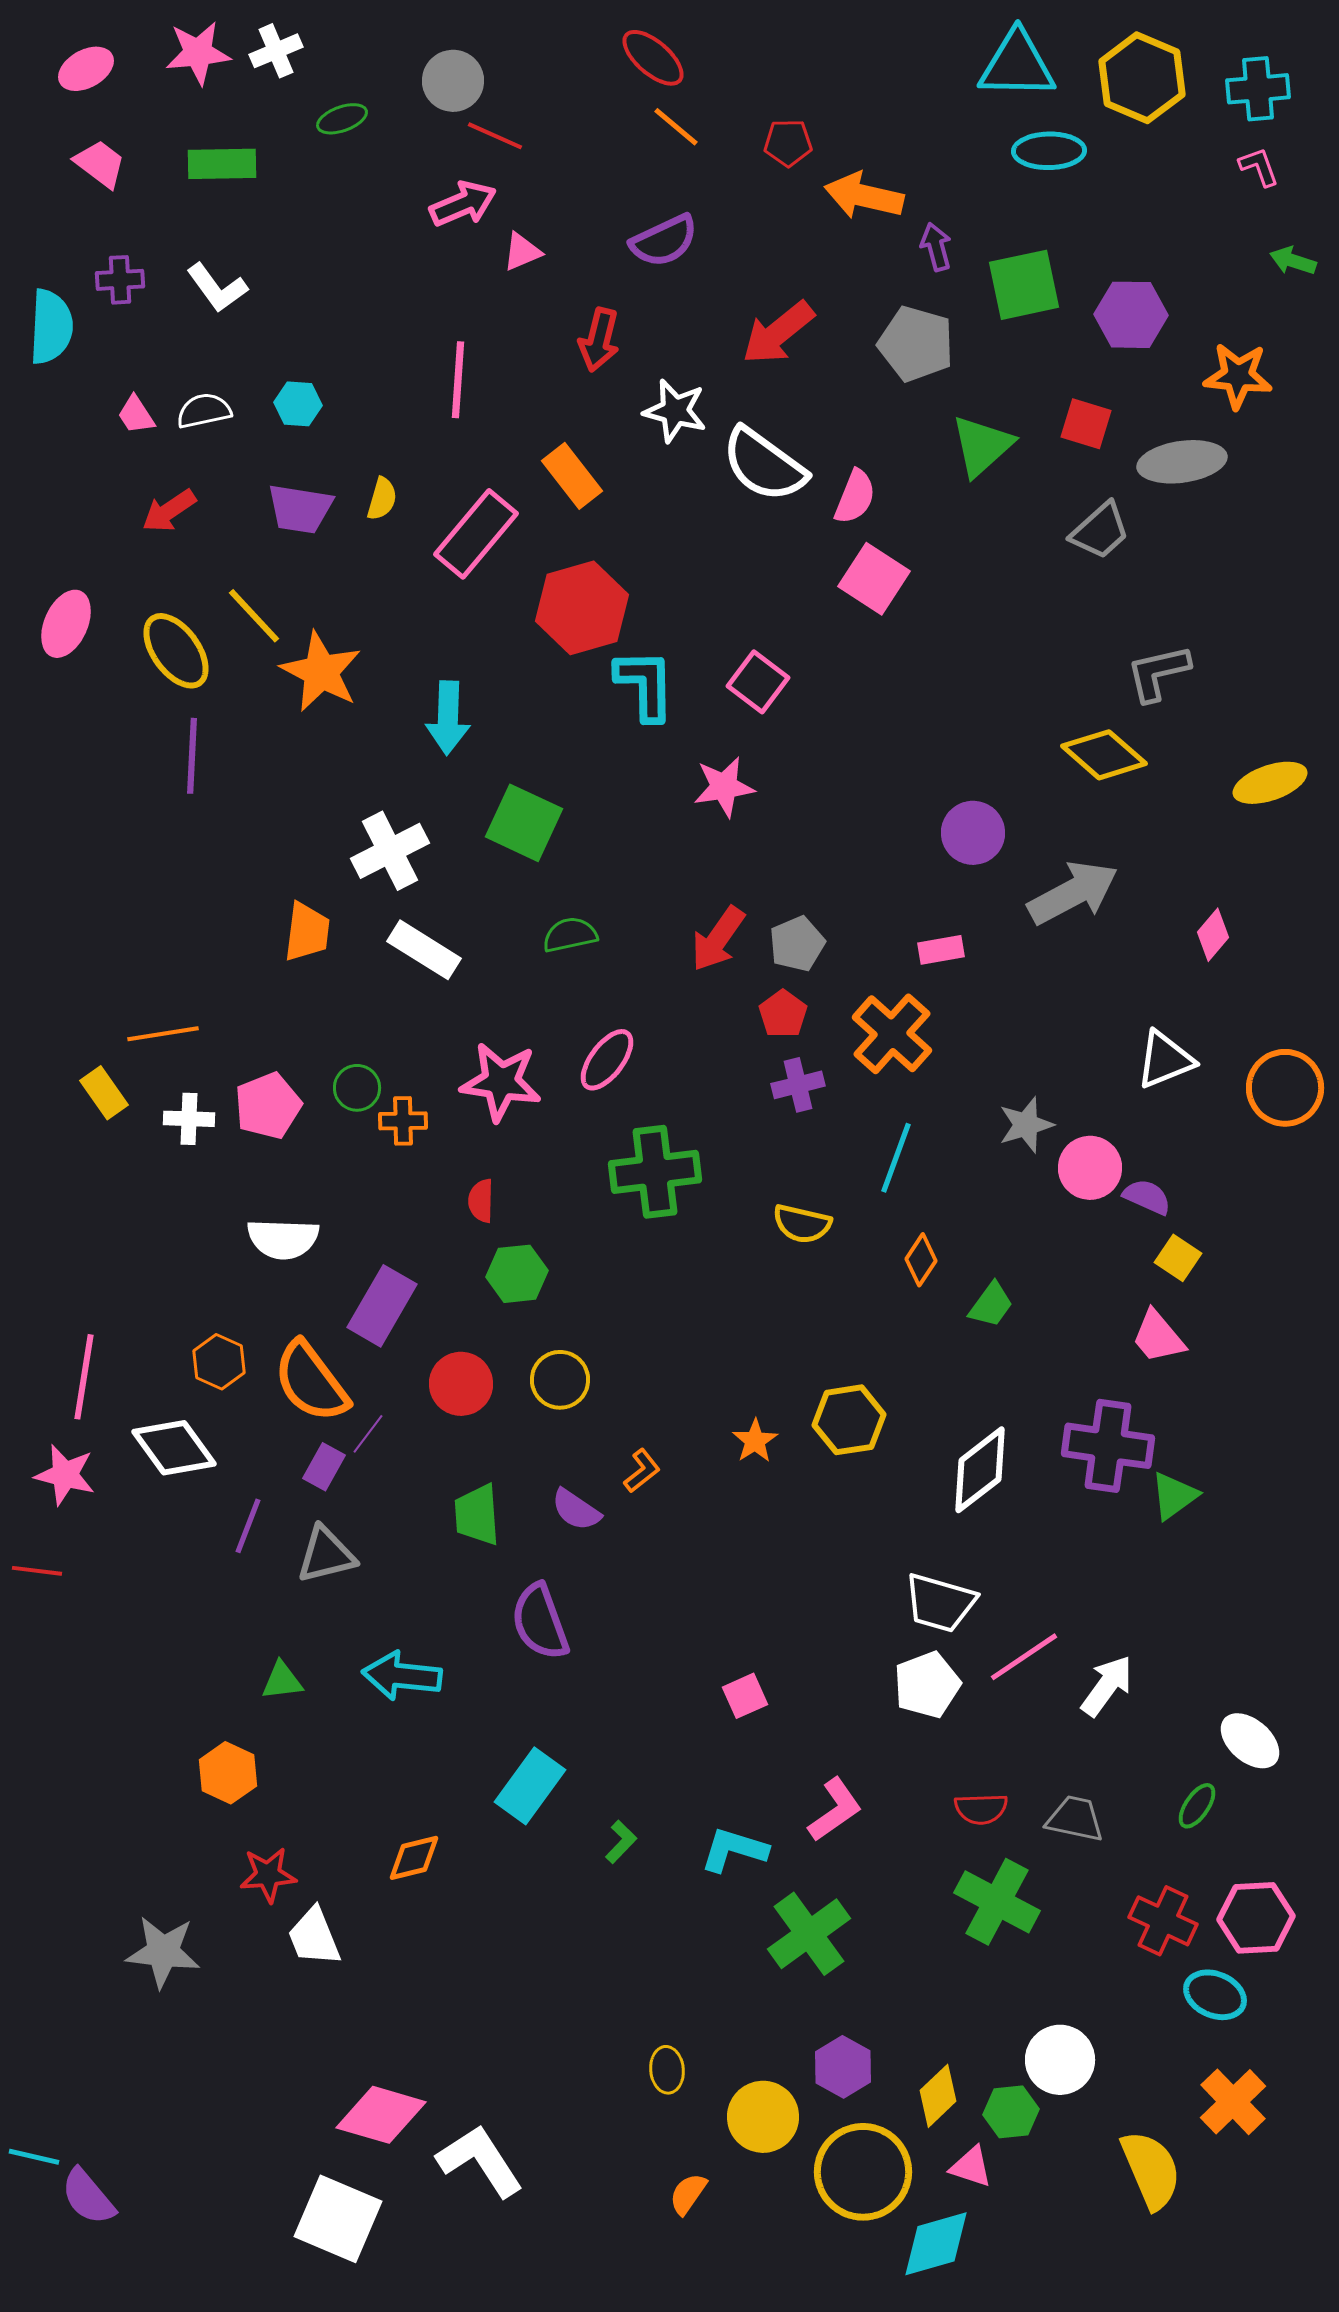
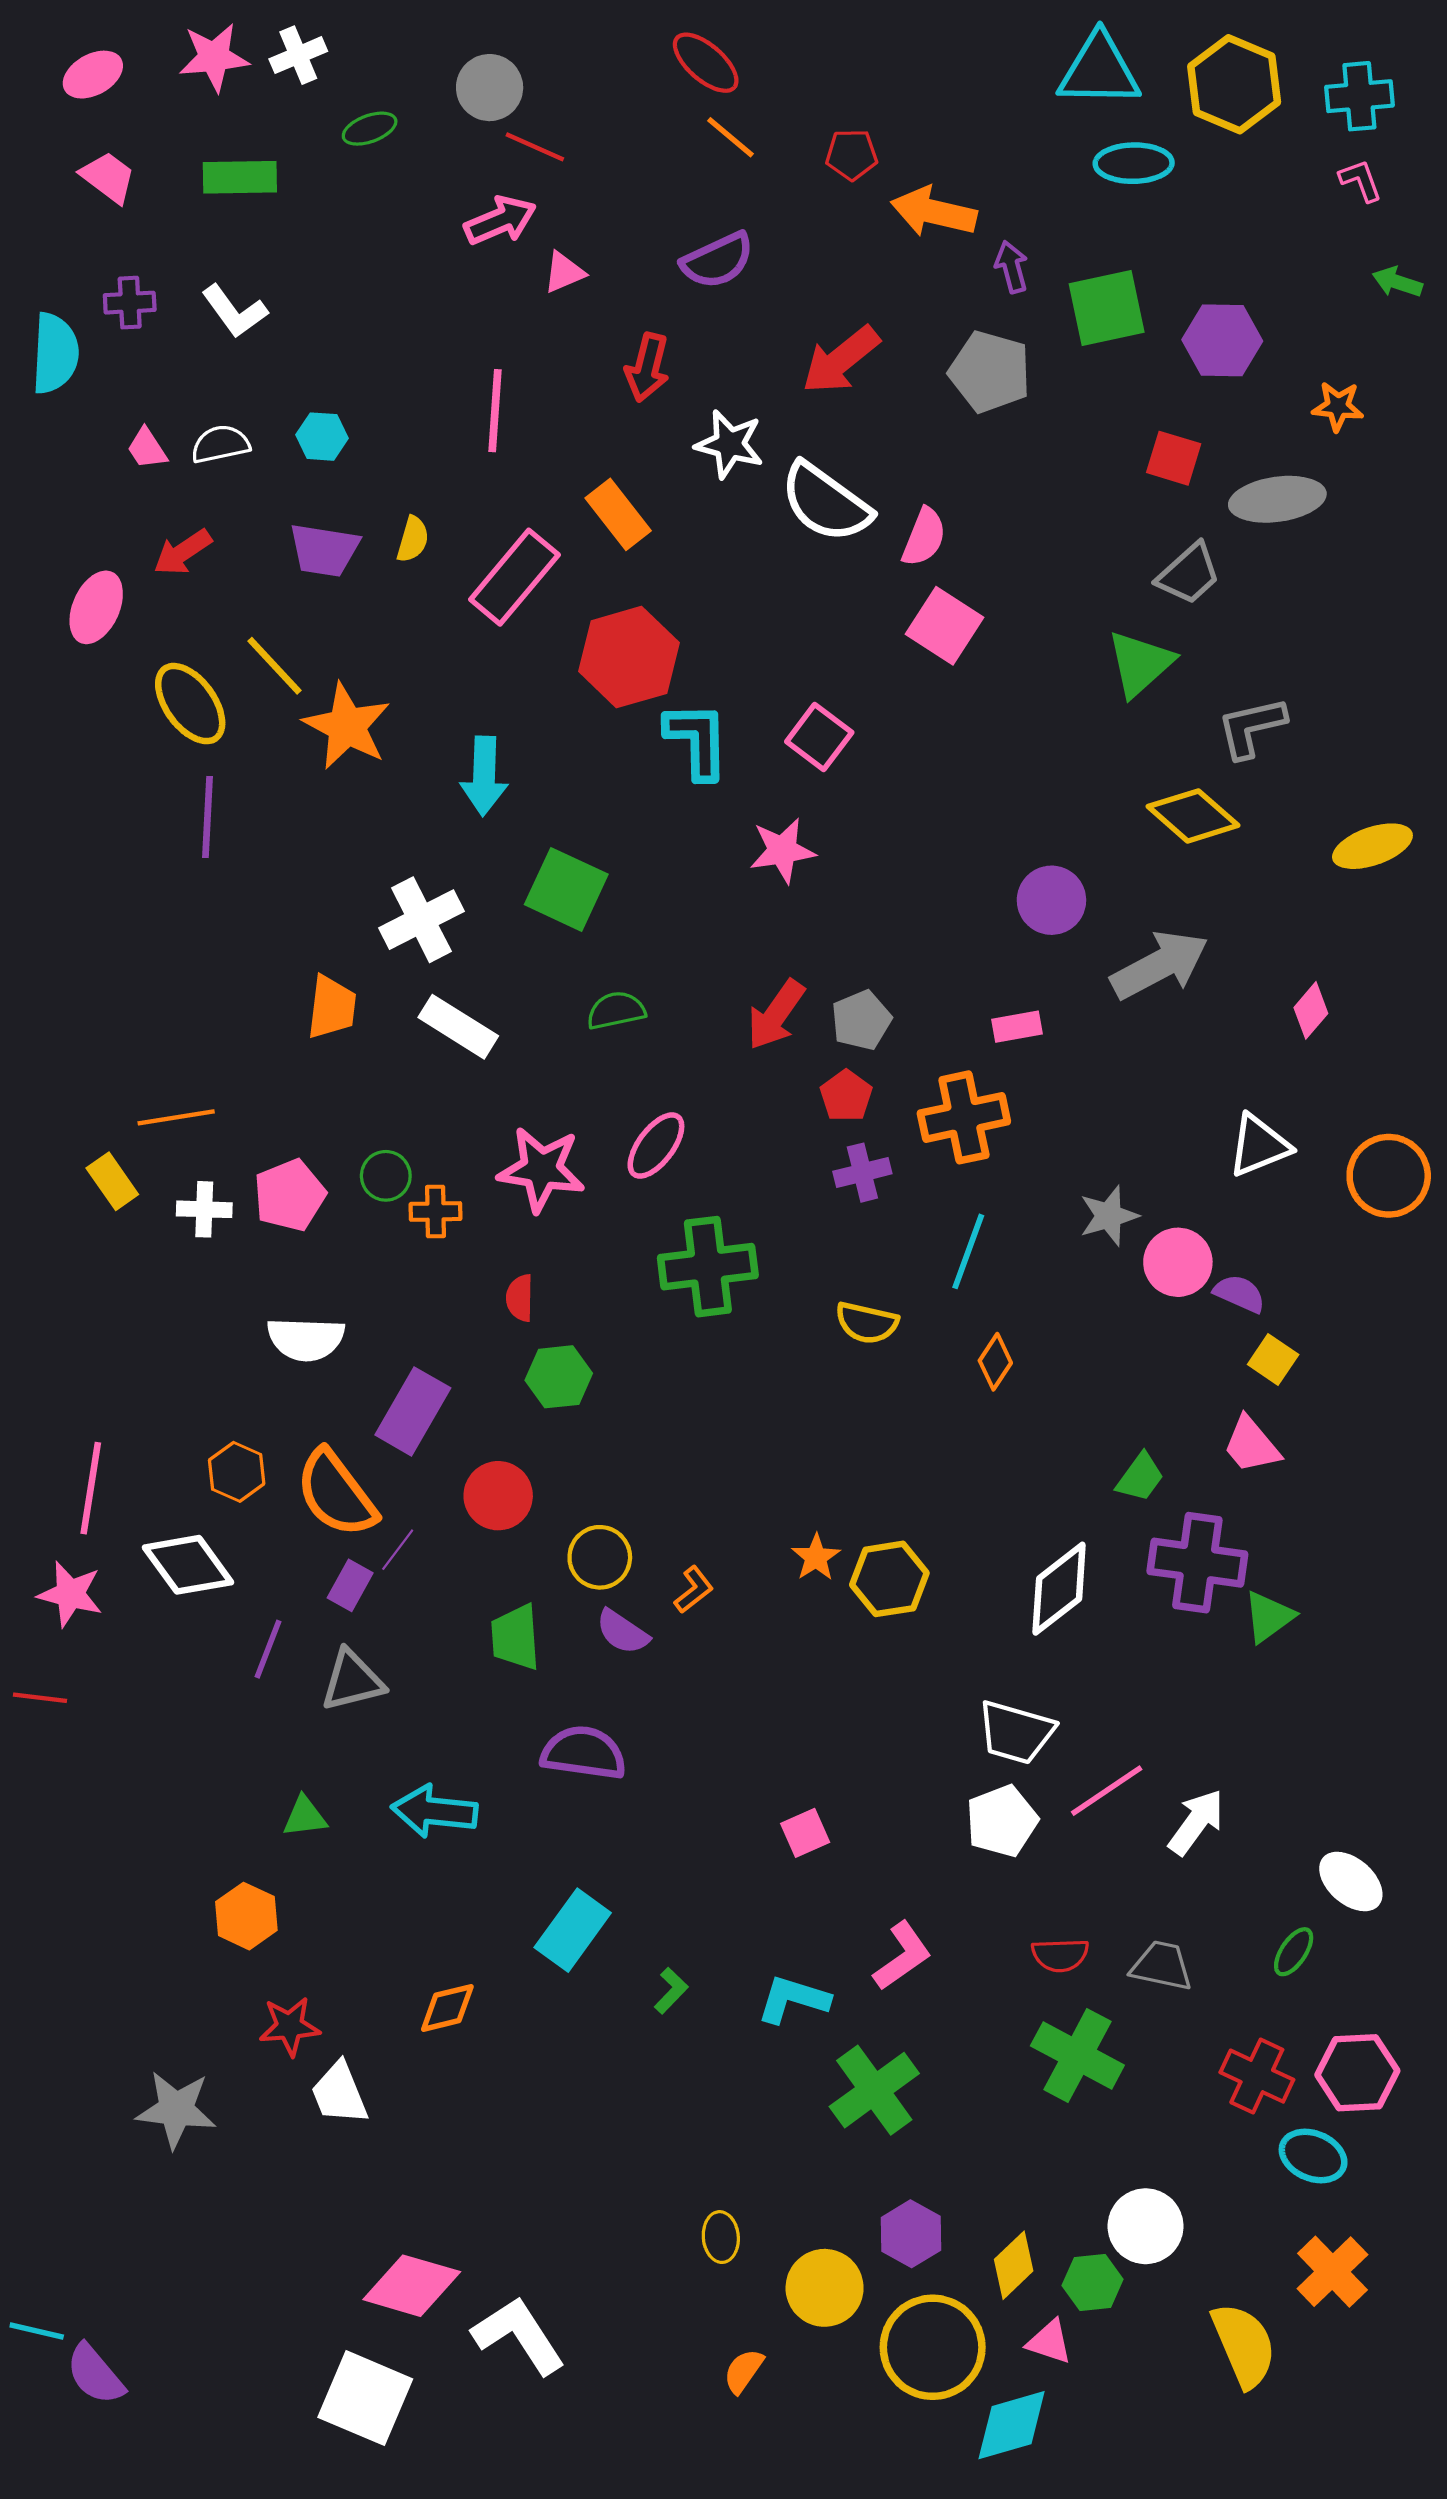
orange star: (1238, 376) -> (1338, 406), size x0.7
green triangle: (982, 446) -> (1140, 664), moved
pink ellipse: (66, 624) -> (96, 607), moved
orange cross: (892, 1034) -> (964, 1117), turned 36
green trapezoid: (991, 1305) -> (1140, 1477), moved
yellow circle: (560, 1380) -> (600, 1557), moved
yellow hexagon: (849, 1420) -> (889, 1579), moved
purple semicircle: (540, 1622) -> (584, 1753), turned 118

